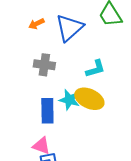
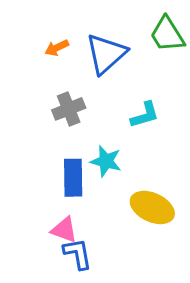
gray cross: (44, 65) -> (69, 109), turned -30
yellow ellipse: (89, 99) -> (152, 207), moved

